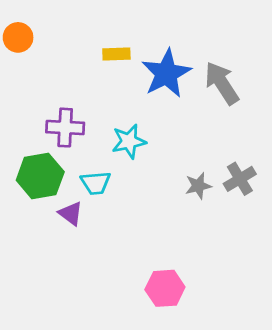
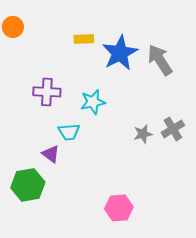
green hexagon: (40, 176) -> (28, 185), moved

